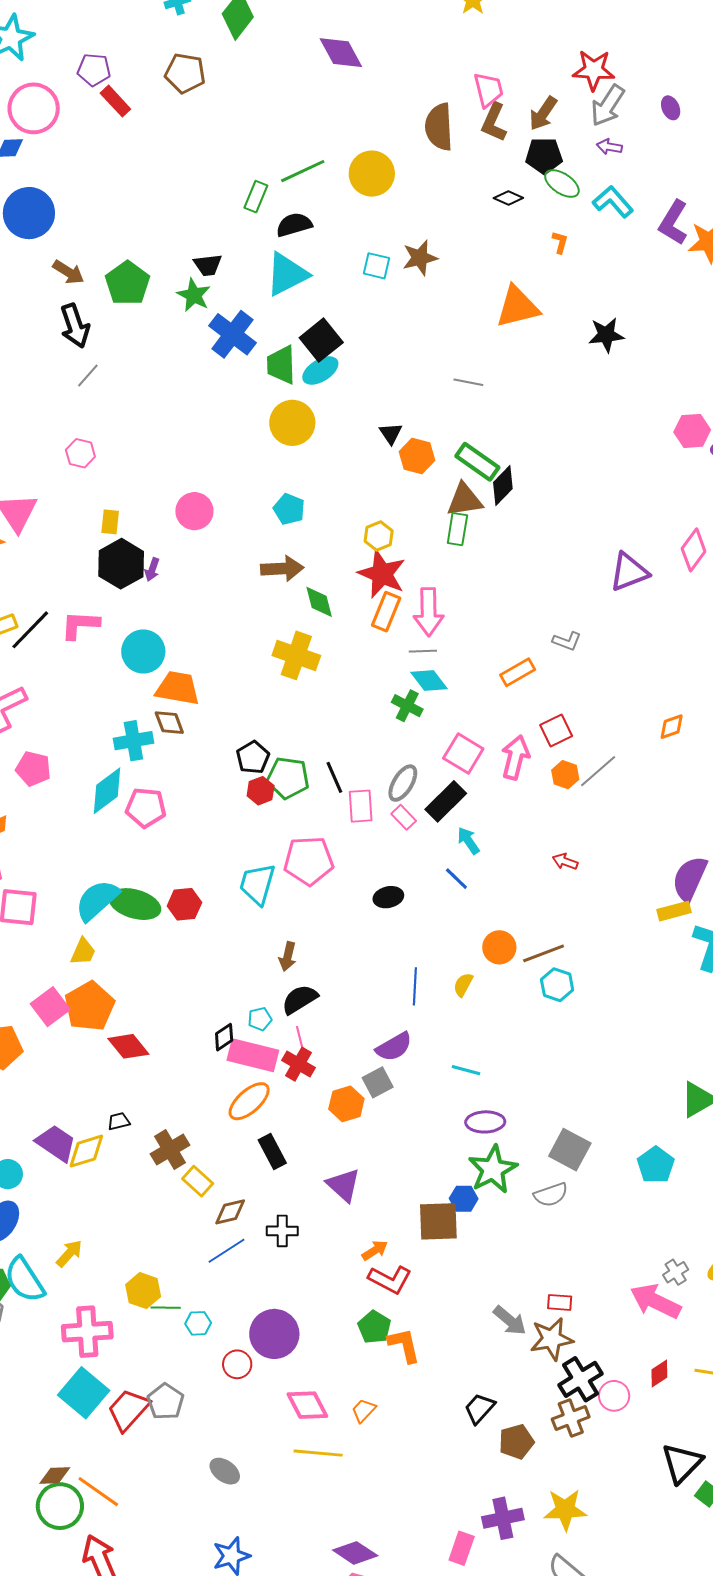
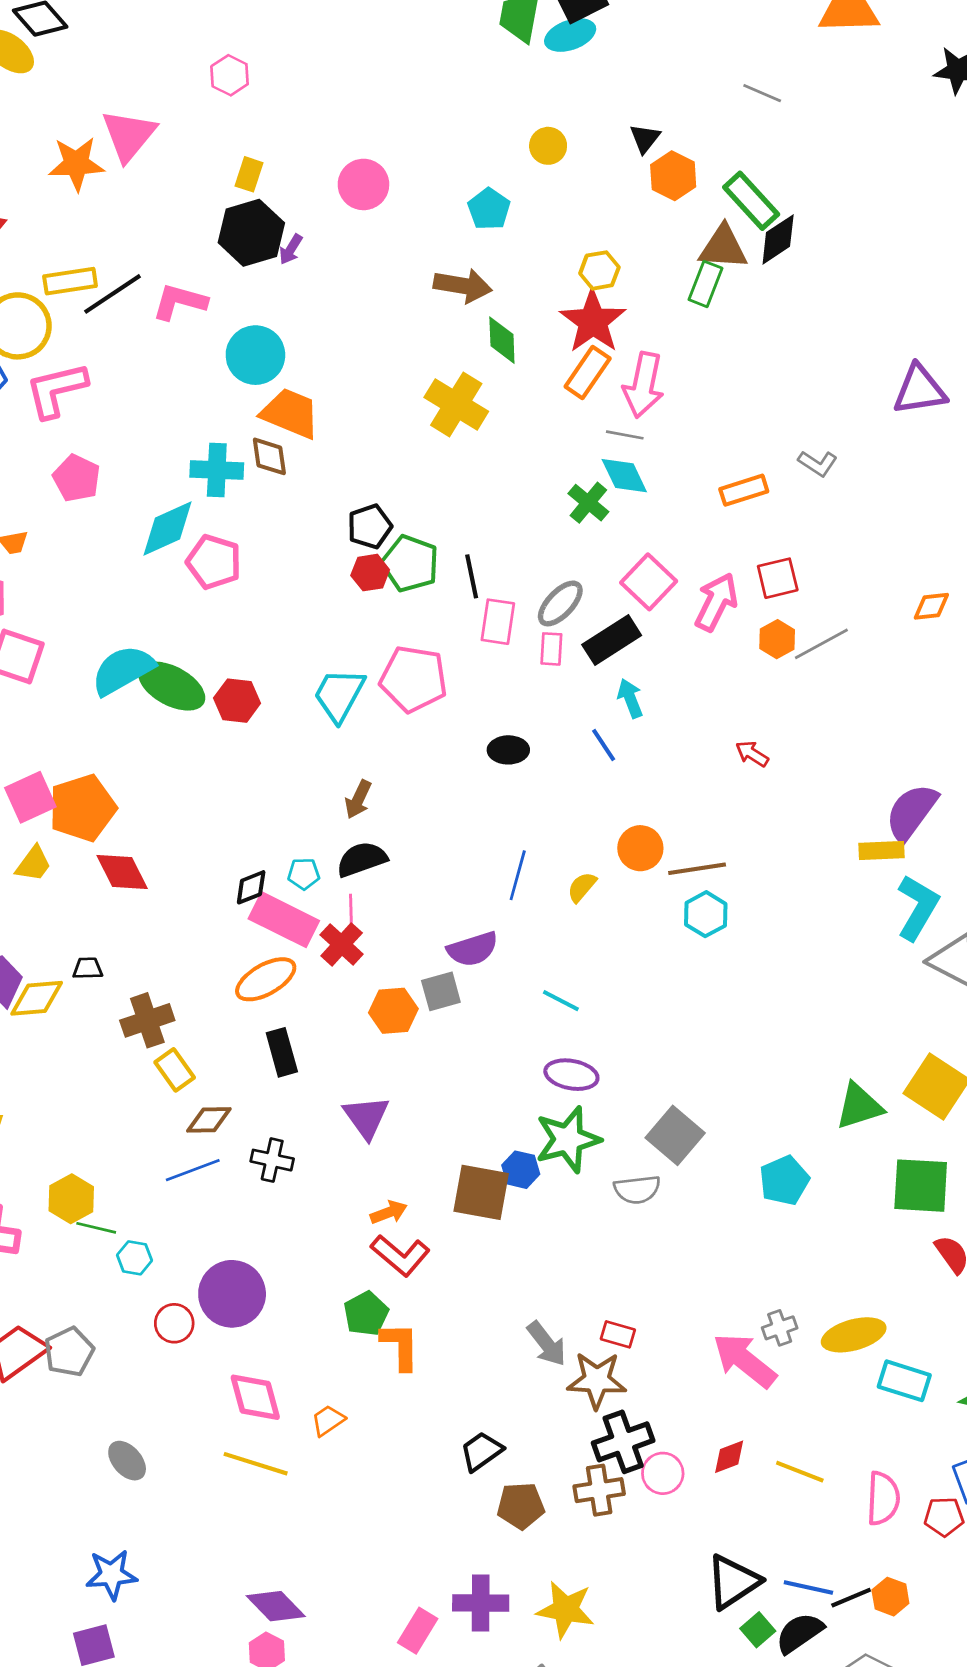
yellow circle: (292, 423) -> (548, 146), moved, size x0.6
pink rectangle: (404, 817) -> (551, 649), turned 35
yellow trapezoid: (83, 952) -> (33, 864), moved

